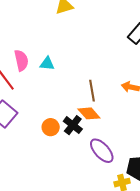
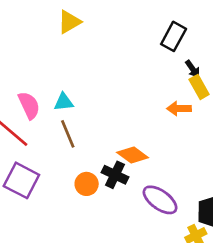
brown line: (92, 91) -> (68, 134), moved

